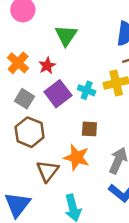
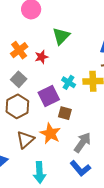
purple square: (58, 94) -> (49, 96), moved

